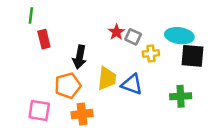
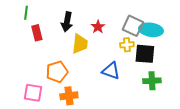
gray square: (133, 37) -> (133, 26), moved, size x1.5
black square: (192, 56) -> (145, 54), moved
black arrow: (80, 57) -> (67, 22), moved
yellow trapezoid: (107, 78) -> (80, 44), moved

